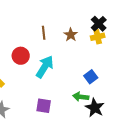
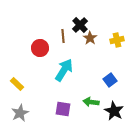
black cross: (99, 24) -> (80, 25), moved
red circle: (21, 56) -> (40, 48), moved
green arrow: (81, 97) -> (91, 102), moved

